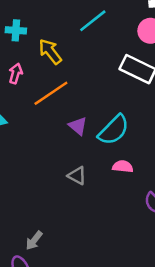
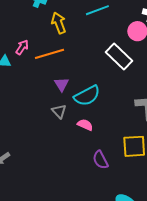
pink arrow: (16, 73) -> (22, 47), moved
gray triangle: (77, 176) -> (59, 111), moved

